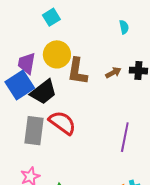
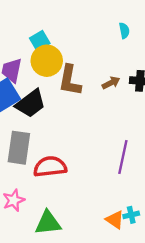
cyan square: (51, 17) -> (40, 41), moved
red semicircle: (62, 123) -> (50, 167), moved, turned -44

